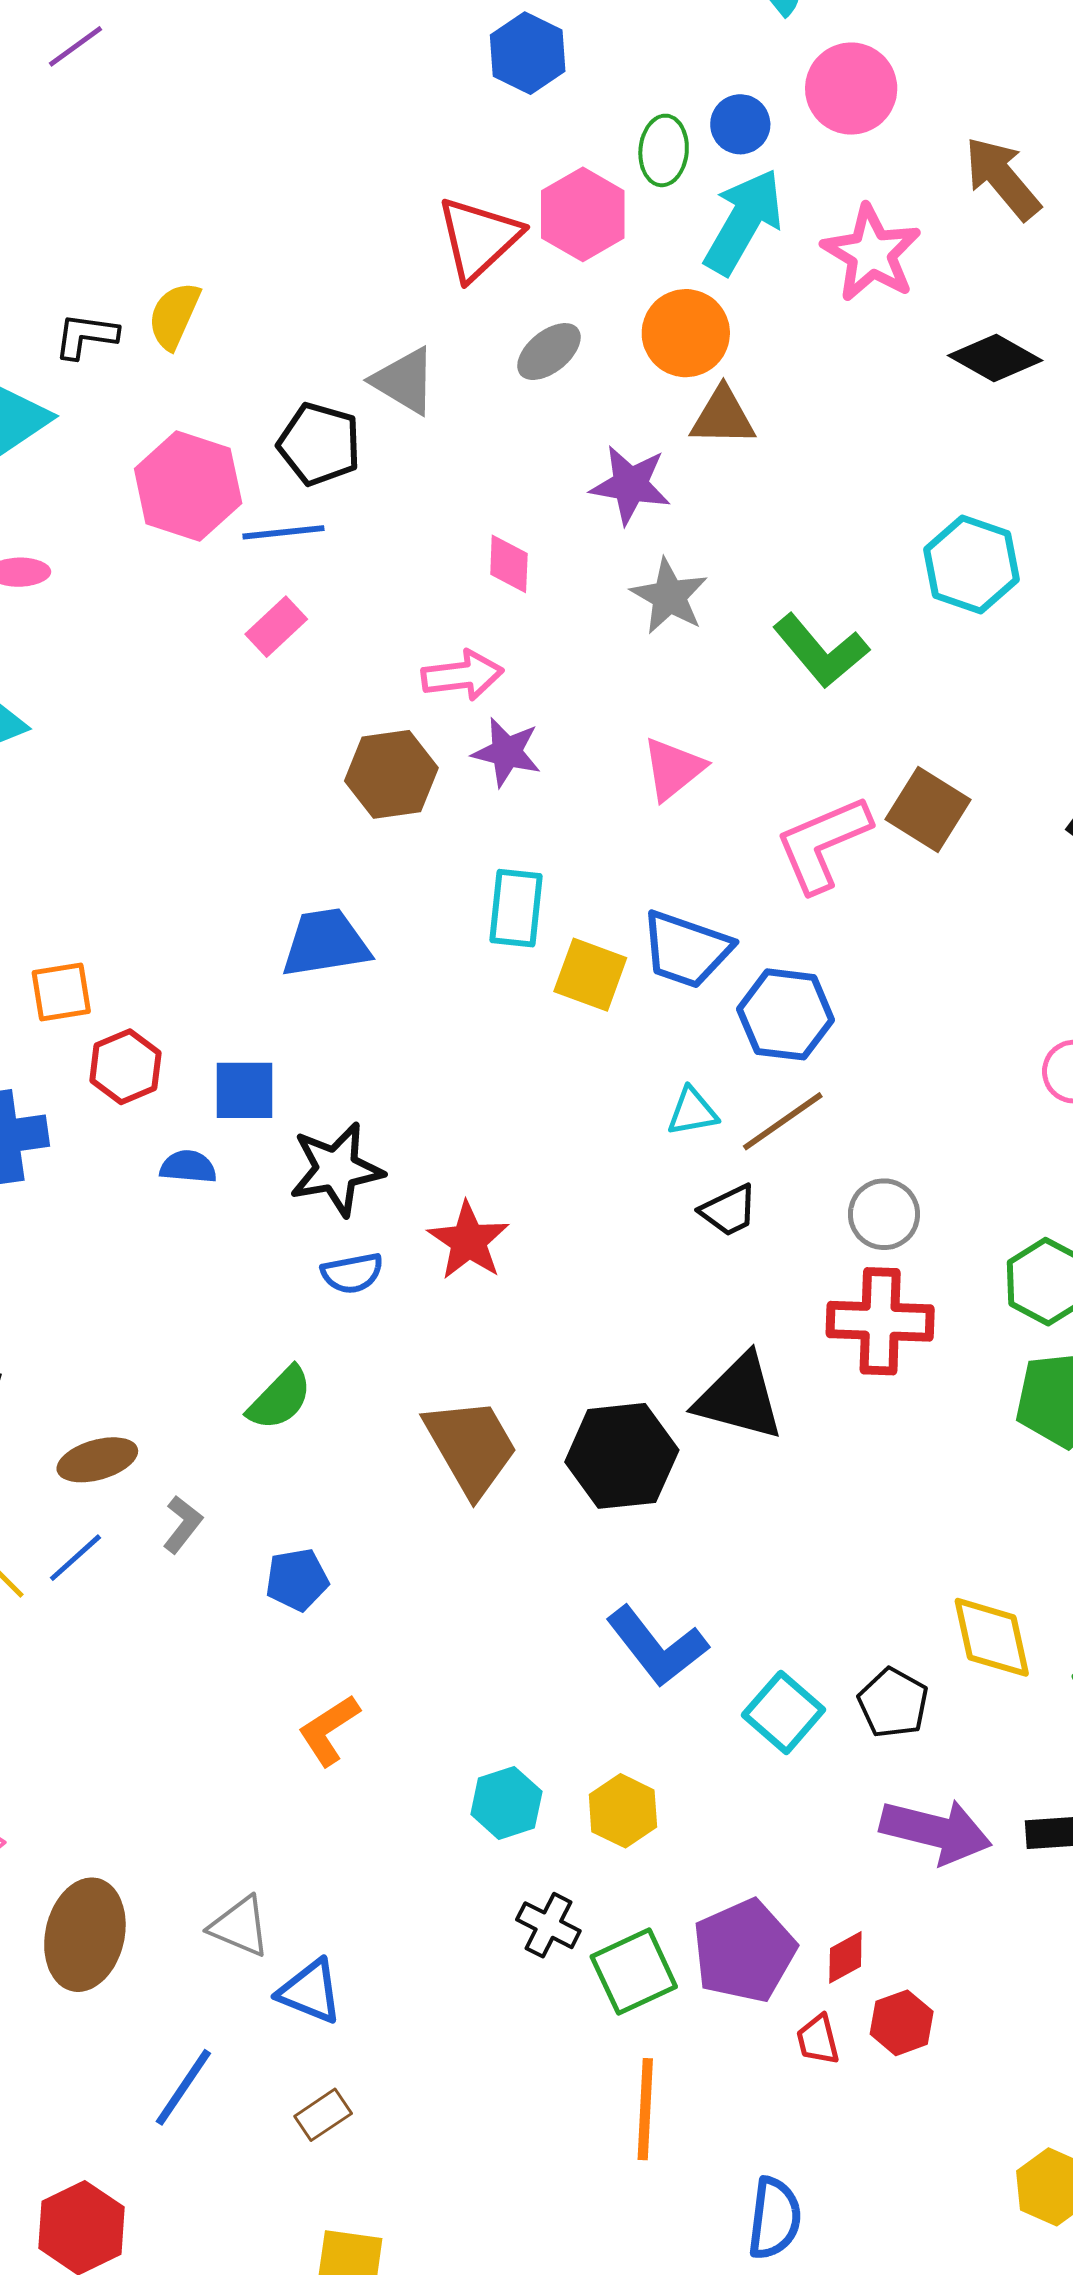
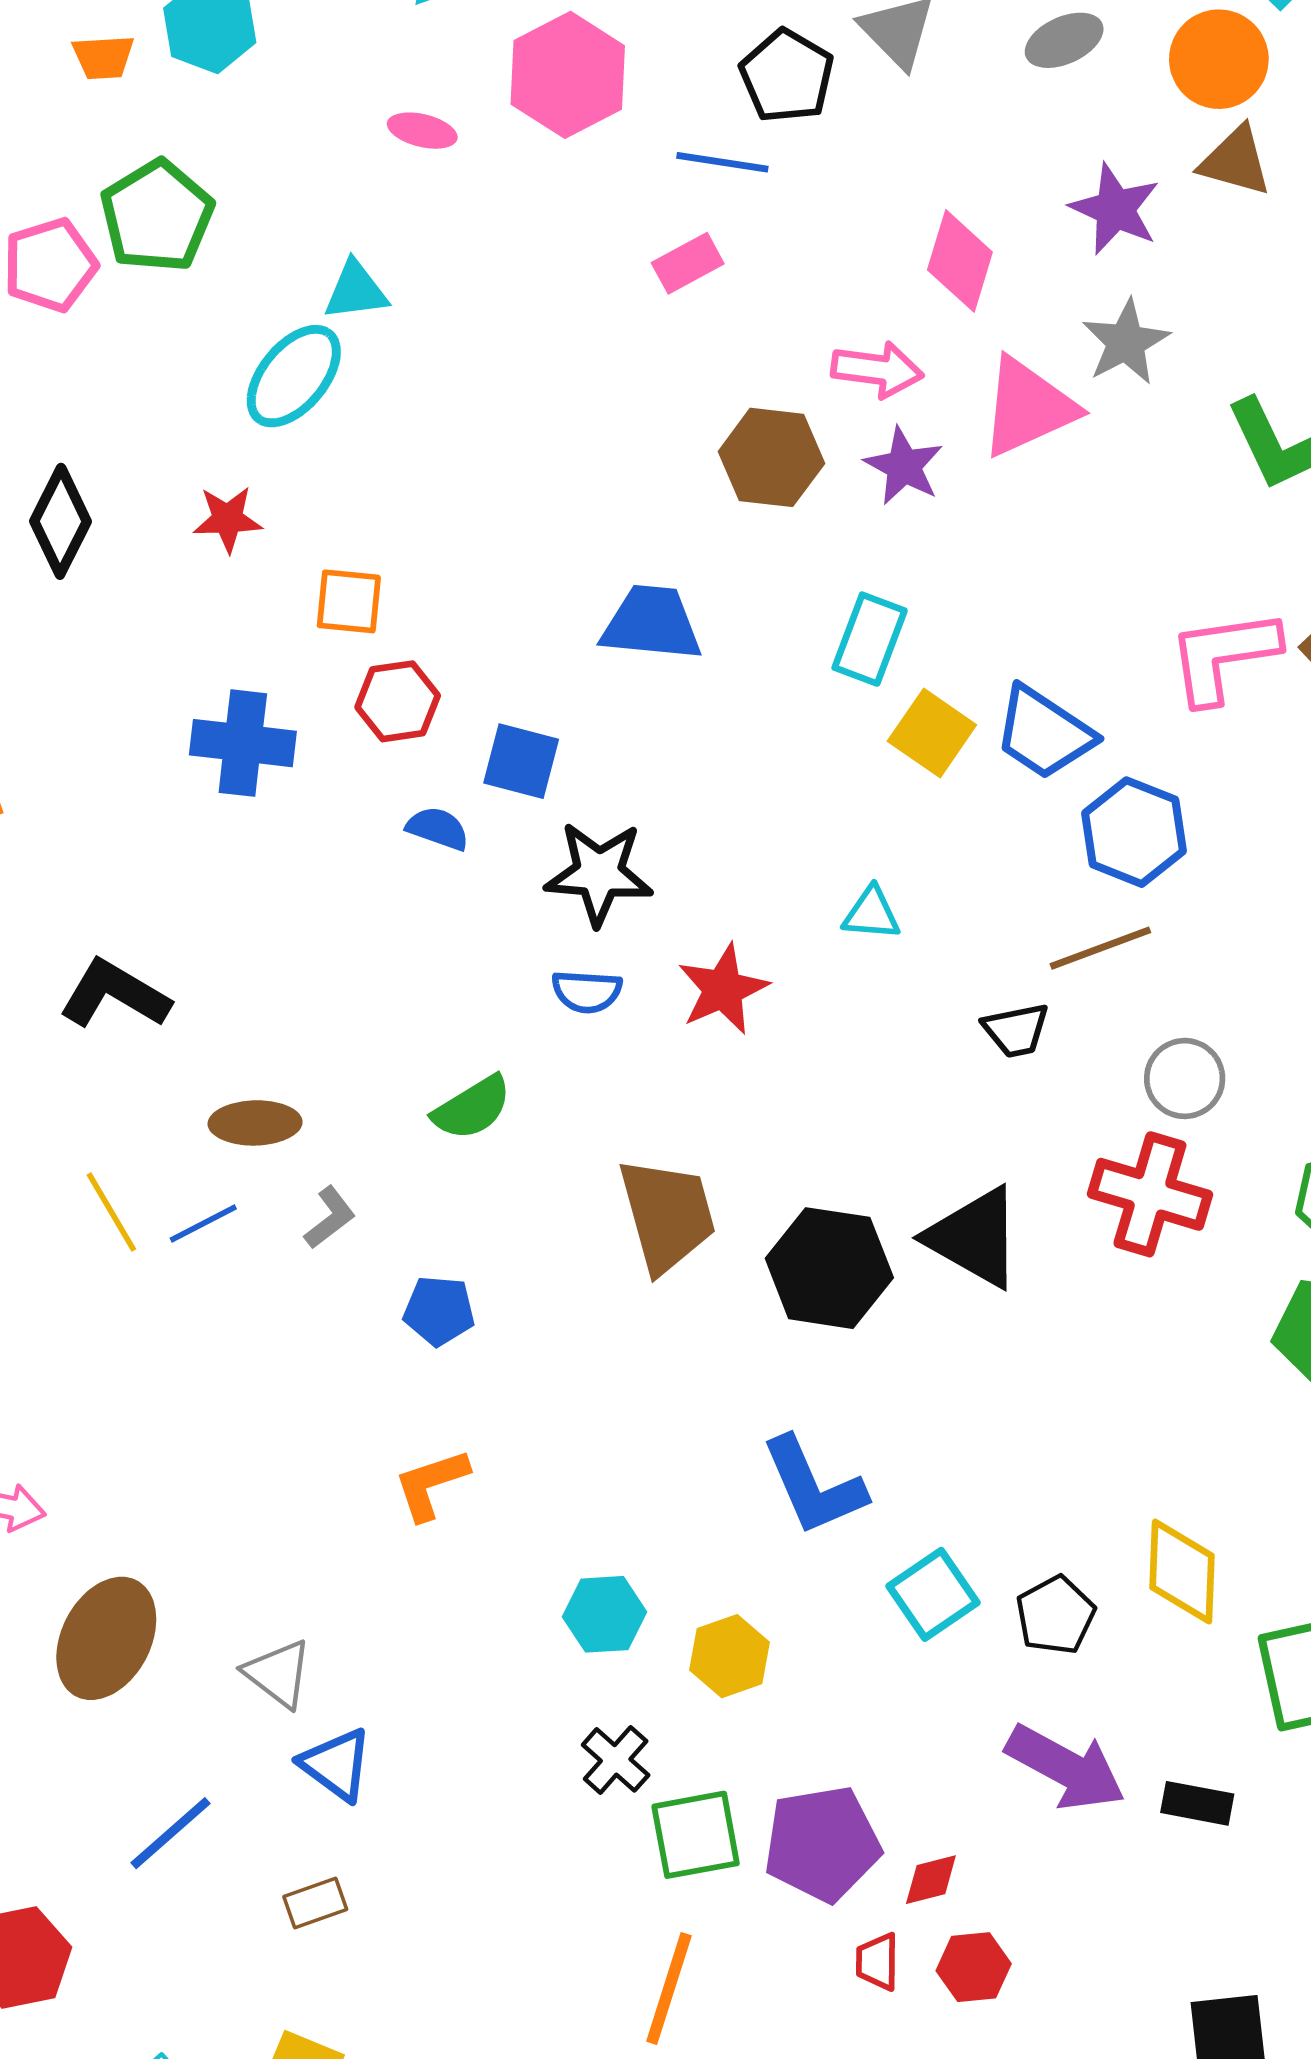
pink hexagon: (188, 486) -> (568, 75), moved
pink diamond: (509, 564) -> (960, 261), size x1.4
pink triangle: (673, 769) -> (1028, 407), moved, size x1.4
cyan triangle: (692, 1112) -> (872, 913), moved

